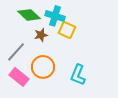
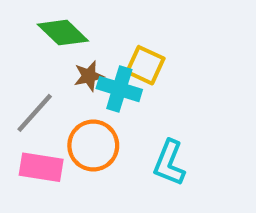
cyan cross: (55, 16) -> (119, 89), moved
pink rectangle: (19, 77) -> (41, 167), turned -30

